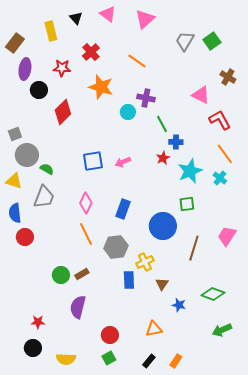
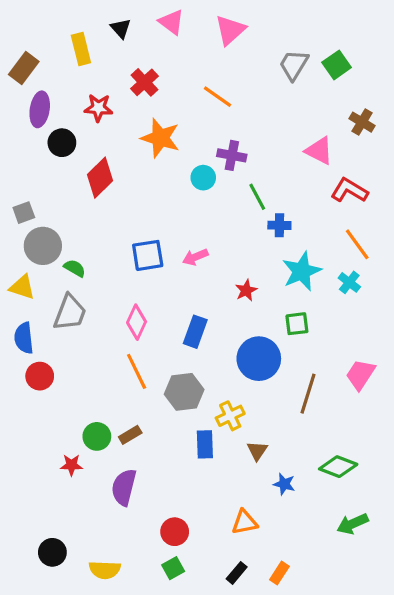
red L-shape: (220, 120) -> (349, 190), turned -30
red star: (163, 158) -> (246, 290), moved
red star: (38, 322) -> (71, 465), moved

